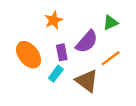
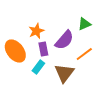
orange star: (53, 20) -> (36, 31), moved
brown triangle: (87, 81) -> (64, 73), turned 30

